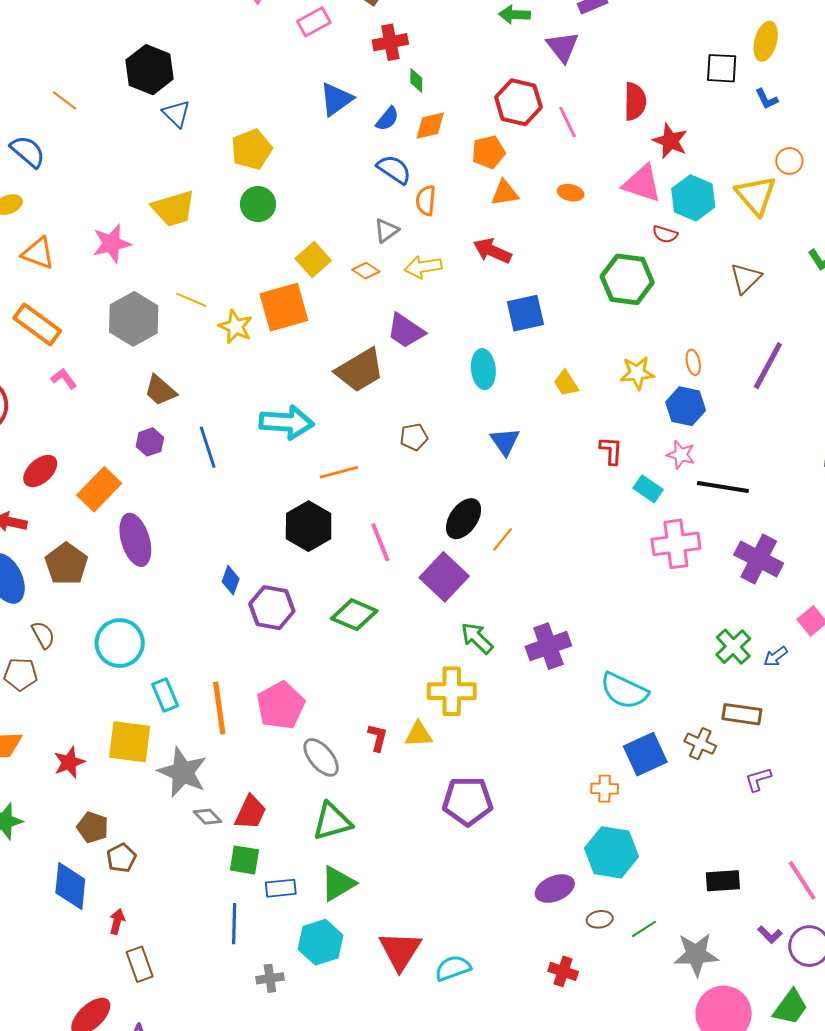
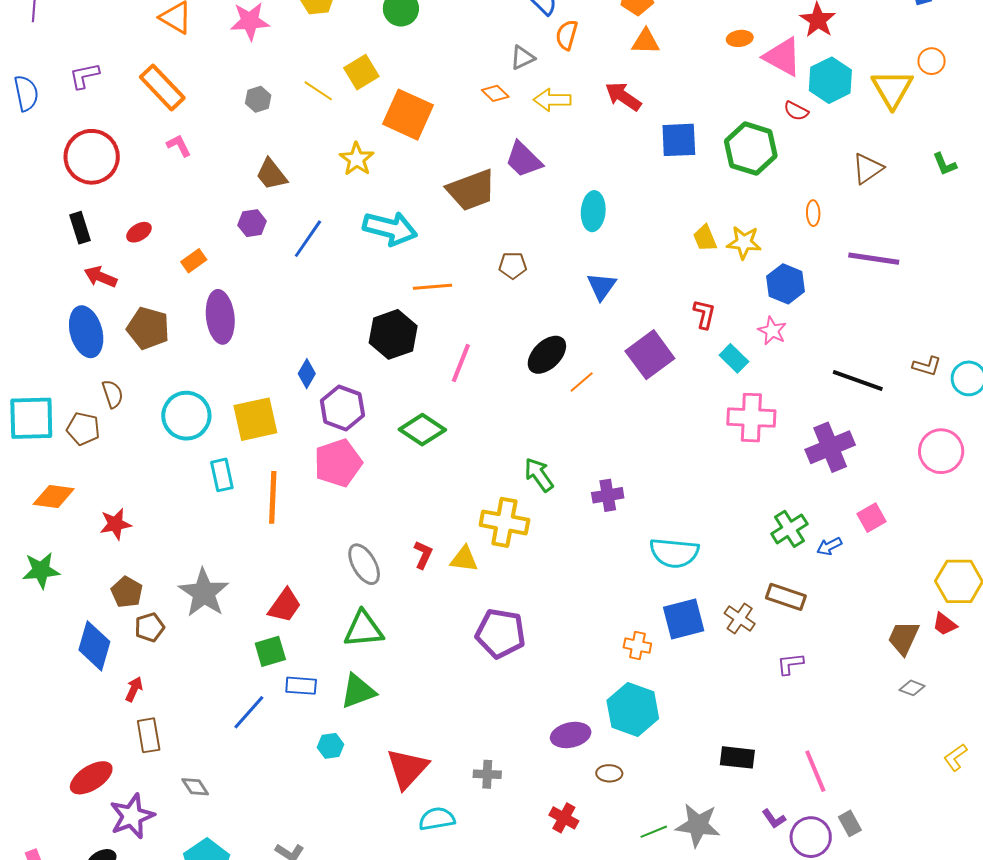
orange ellipse: (571, 193) -> (740, 38), moved, turned -30
yellow square: (313, 259) -> (361, 72), moved
orange square: (284, 307) -> (408, 115), turned 30
blue square: (525, 313) -> (679, 140), moved
gray hexagon: (134, 319) -> (258, 99), size x0.5
yellow star: (236, 327) -> (357, 159), moved
orange ellipse: (693, 362) -> (813, 213), moved
purple line: (768, 366) -> (874, 259), turned 60
yellow trapezoid: (566, 383) -> (705, 238), moved
blue line: (208, 447) -> (308, 239), turned 42
red ellipse: (40, 471) -> (139, 232), size x0.7
black line: (723, 487) -> (858, 380), moved
orange rectangle: (99, 489) -> (194, 261), size x0.6
pink line: (380, 542) -> (461, 363), turned 33
purple cross: (759, 559) -> (830, 447), turned 30
brown pentagon: (66, 564) -> (148, 328), turned -30
purple square: (444, 577) -> (650, 355), moved
purple cross: (548, 646) -> (608, 495), size x0.7
cyan semicircle: (624, 691) -> (674, 553), turned -30
pink pentagon: (281, 706) -> (338, 463), moved
yellow square: (130, 742) -> (255, 419), moved, turned -30
gray star: (183, 772) -> (204, 593), moved
gray diamond: (207, 817) -> (195, 787), moved
green square: (244, 860) -> (270, 651), turned -36
blue line: (234, 924) -> (249, 712), turned 30
green line: (644, 929) -> (654, 832), moved
cyan hexagon: (321, 942) -> (331, 746), size x0.6
cyan semicircle: (453, 968) -> (437, 819), moved
gray cross: (270, 978) -> (487, 774), moved

